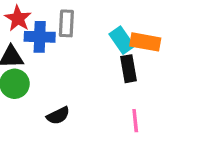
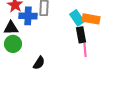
black semicircle: (58, 116) -> (39, 63), turned -32
pink line: (135, 121) -> (85, 50), moved

